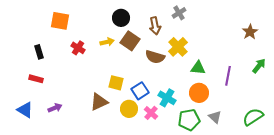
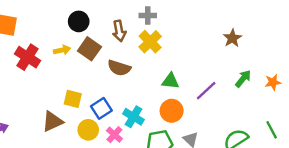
gray cross: (179, 13) -> (148, 15), turned 32
yellow cross: (178, 47) -> (150, 42), moved
red cross: (78, 48) -> (27, 57), size x1.5
purple line: (228, 76) -> (206, 91), turned 36

